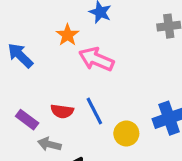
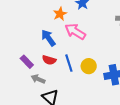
blue arrow: (20, 55) -> (48, 38), moved
yellow circle: (126, 133) -> (89, 66), moved

